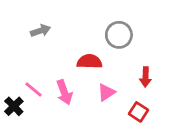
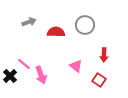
red semicircle: (90, 61) -> (56, 32), moved
pink arrow: (64, 92) -> (41, 75), moved
pink triangle: (106, 92) -> (76, 66), turned -48

